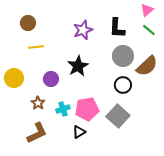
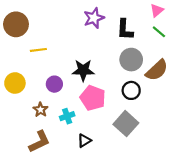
brown circle: (28, 23) -> (16, 24), moved, size x1.5
purple star: (83, 30) -> (94, 18), moved
black star: (78, 66) -> (83, 70), turned 30
pink pentagon: (87, 109) -> (93, 98), moved, turned 30

